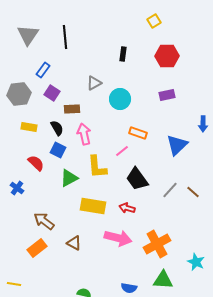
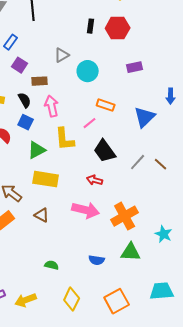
red hexagon: (167, 56) -> (118, 28), moved
yellow rectangle: (93, 206) -> (46, 179), moved

